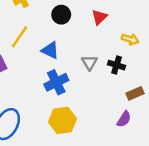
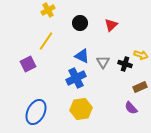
yellow arrow: (130, 39) -> (141, 55), moved
blue triangle: (50, 50) -> (82, 56), moved
purple semicircle: (124, 119) -> (131, 108), turned 104

